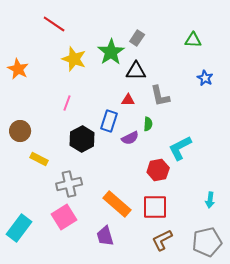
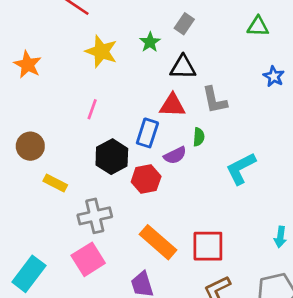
green star: (111, 52) -> (150, 42), size x0.6
red triangle: (128, 100) -> (172, 105), size x1.5
red hexagon: (158, 170) -> (146, 179), moved

